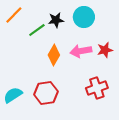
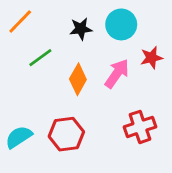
green line: (37, 30) -> (40, 58), moved
red star: (105, 50) -> (151, 58), moved
pink arrow: (81, 51) -> (117, 74), turned 135

